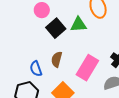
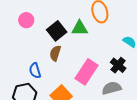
pink circle: (42, 10) -> (26, 20), moved
brown semicircle: (57, 59) -> (55, 53), moved

